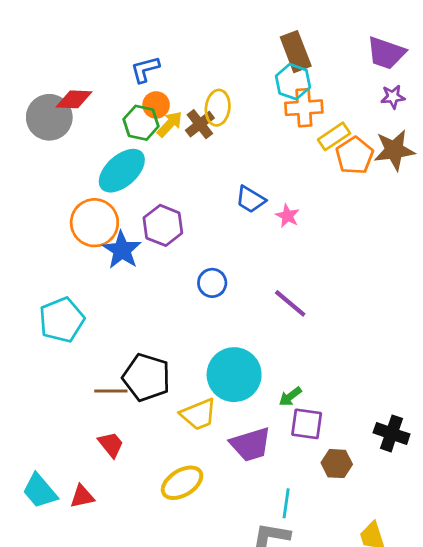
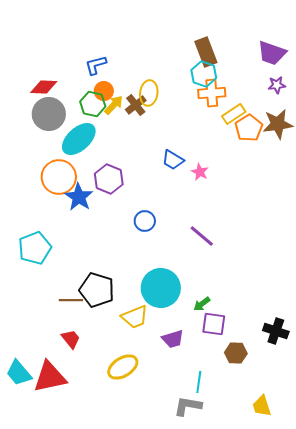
gray circle: (49, 117) -> (49, 114), moved
purple trapezoid: (251, 444) -> (173, 339), size x0.7
red triangle: (82, 496) -> (50, 377), size x1.8

